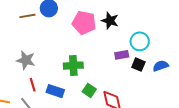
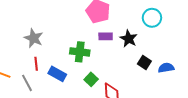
black star: (110, 21) -> (129, 39), moved
cyan circle: (140, 41) -> (152, 18), moved
purple rectangle: (122, 55) -> (106, 36), moved

